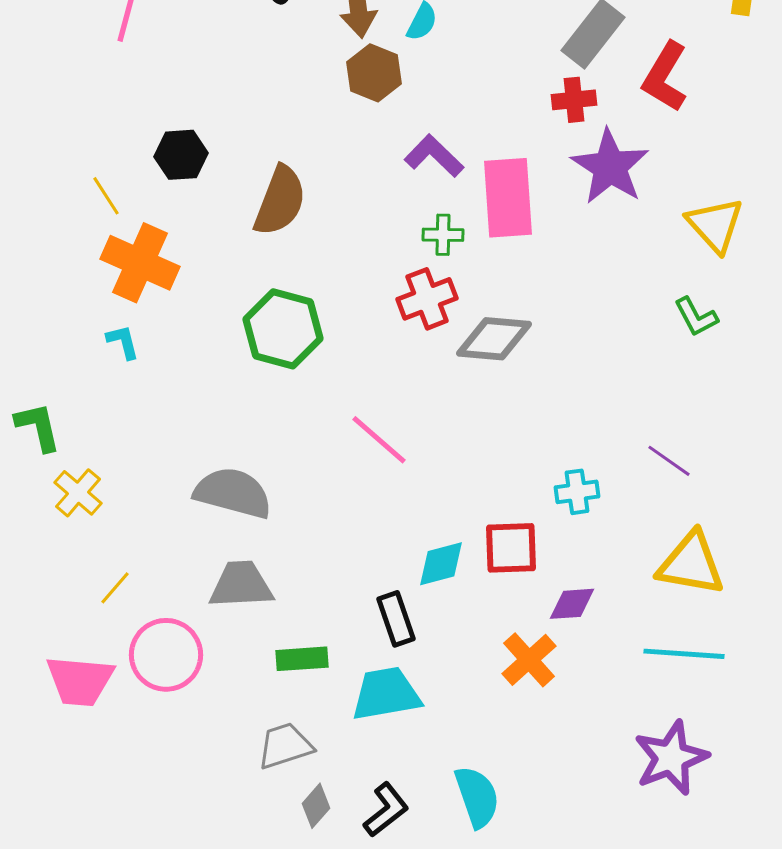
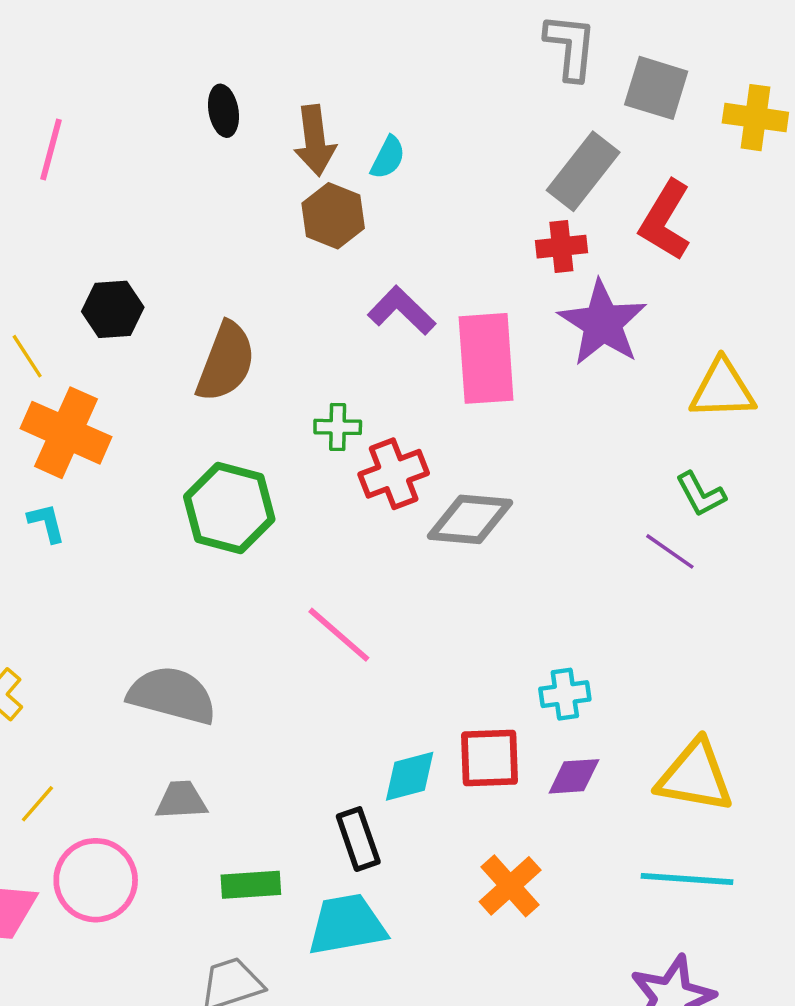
yellow triangle: (715, 225) -> (722, 389), turned -50
green cross: (443, 235) -> (338, 427), moved
purple line: (669, 461) -> (670, 551), moved
gray trapezoid: (241, 585) -> (181, 800), size x0.7
purple diamond: (572, 604) -> (574, 776), moved

